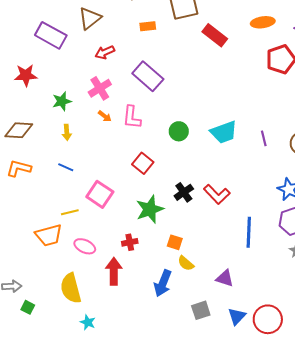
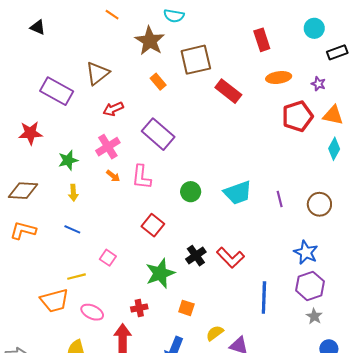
orange rectangle: (148, 26) -> (158, 82), turned 56
pink square: (100, 194) -> (108, 258), size x0.6
yellow semicircle: (186, 263) -> (215, 333), moved, turned 102

